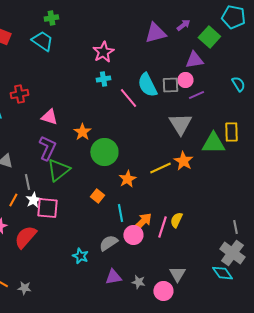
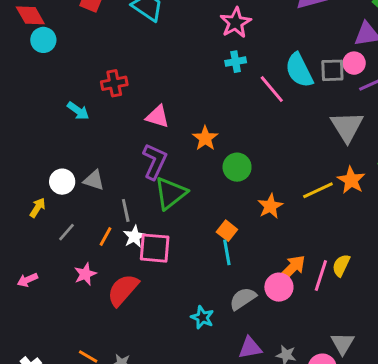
green circle: (104, 152) -> (237, 167), size x0.7
cyan line: (120, 213) -> (227, 252), moved

